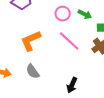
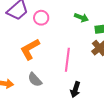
pink circle: (63, 14) -> (41, 18), moved
pink line: (69, 41) -> (67, 60), moved, turned 60

